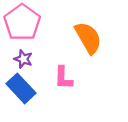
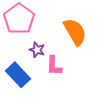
purple star: (23, 59) -> (37, 50), moved

